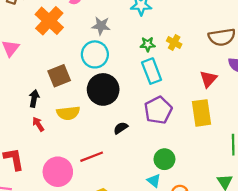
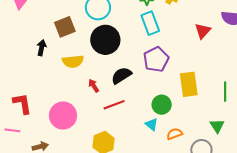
yellow rectangle: (201, 113) -> (189, 84), moved
red arrow: (38, 124) -> (94, 86), moved
black semicircle: (121, 128) -> (121, 76), size x1.5
red line: (92, 157) -> (114, 105), moved

